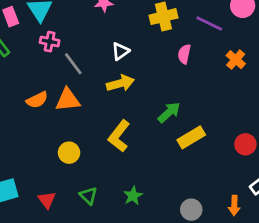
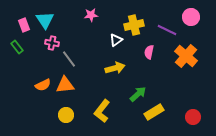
white triangle: (120, 51) -> (116, 40), moved
orange cross: (236, 60) -> (186, 56), size x1.6
yellow arrow: (120, 83) -> (115, 68), moved
yellow circle: (69, 153) -> (66, 115), moved

